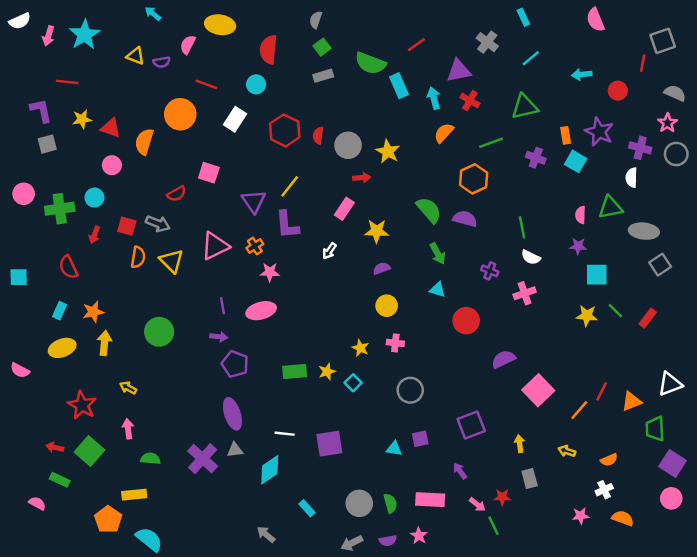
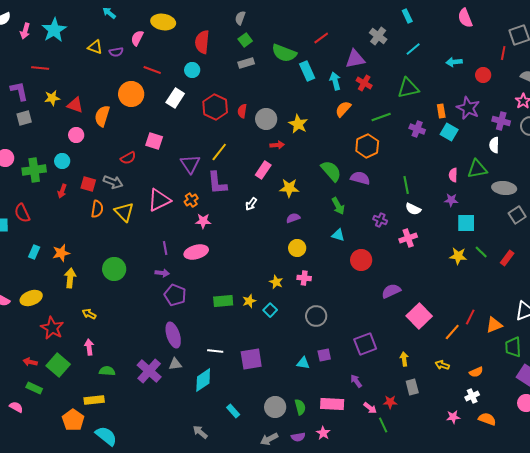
red semicircle: (68, 267) -> (22, 213), moved
yellow ellipse: (62, 348) -> (31, 298), moved

